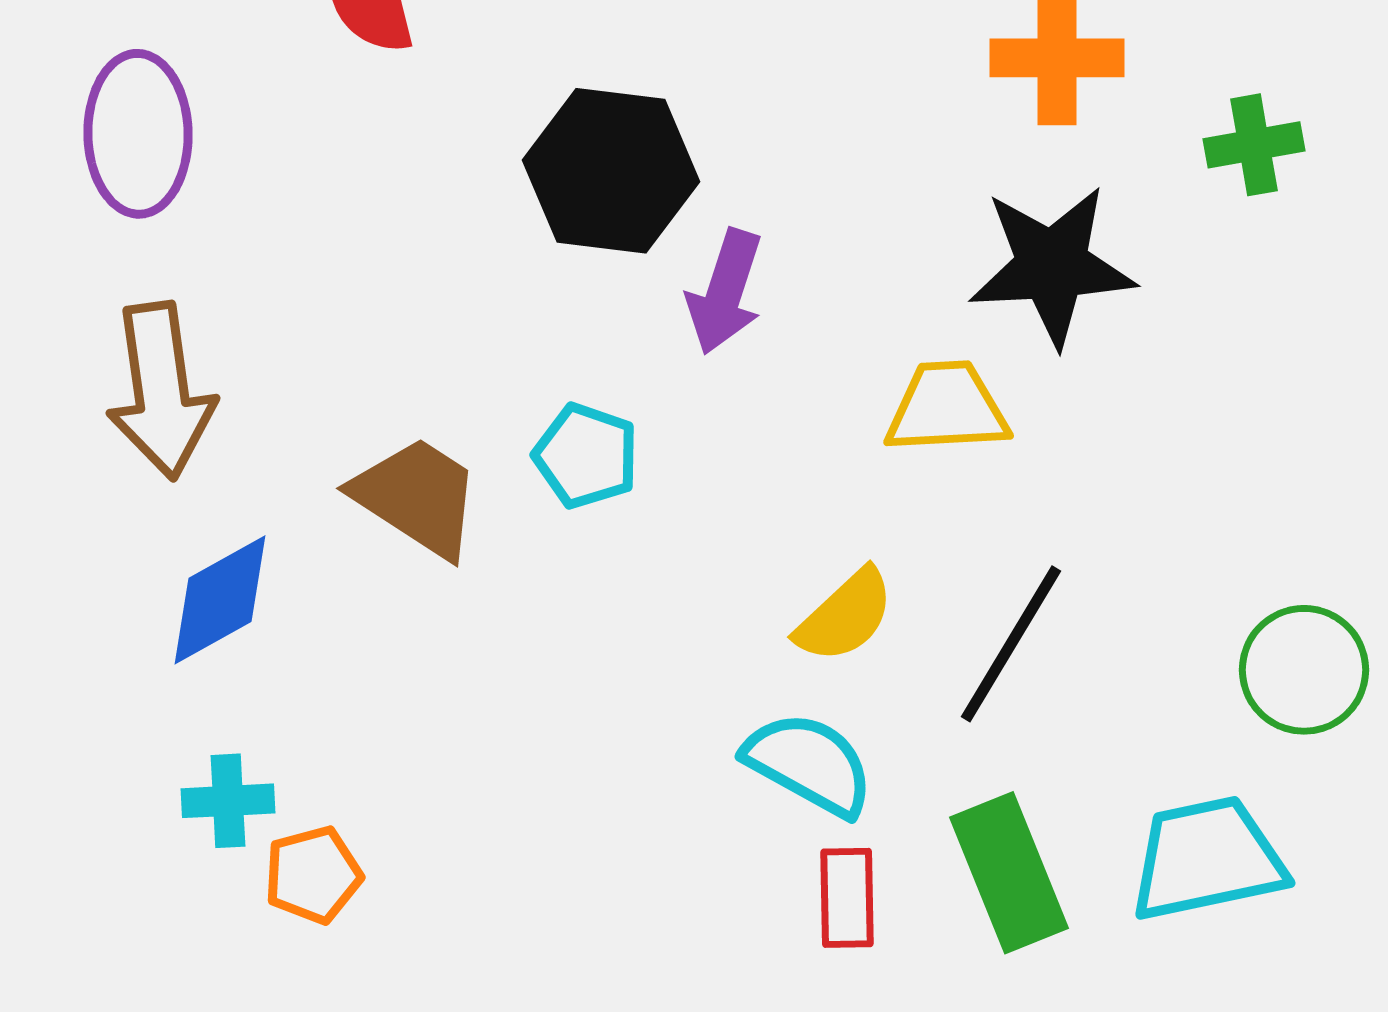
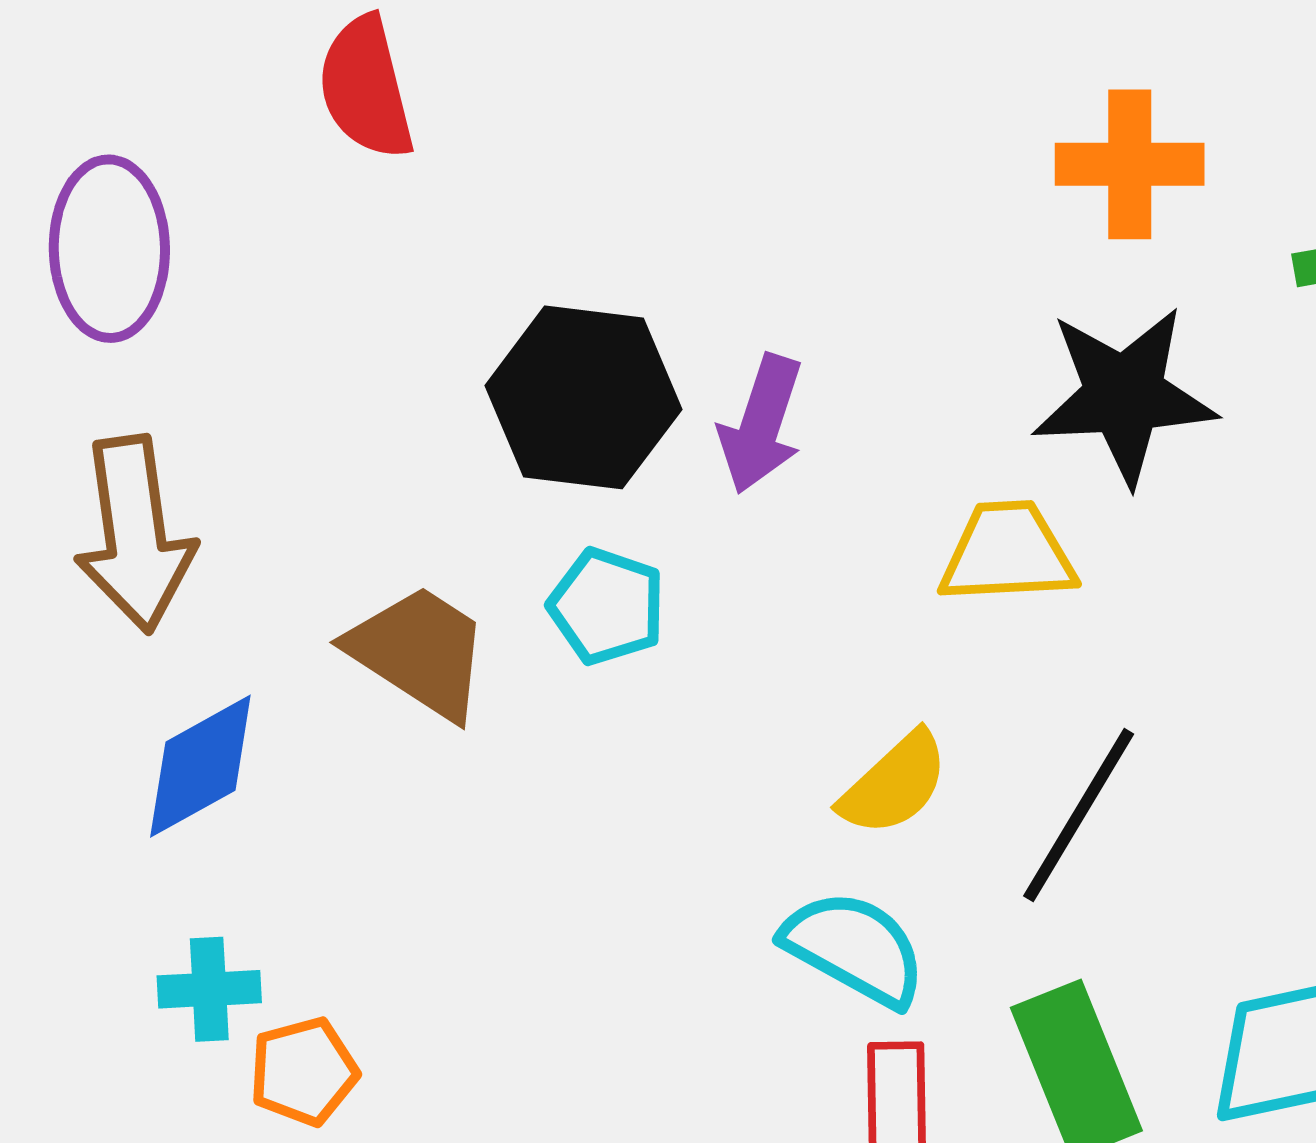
black hexagon: (611, 171) -> (583, 397), moved

